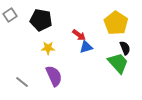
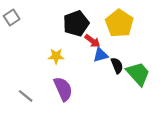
black pentagon: (41, 20) -> (76, 23), moved, turned -30
yellow pentagon: (116, 23) -> (119, 23), moved
black semicircle: (125, 48) -> (117, 66), moved

